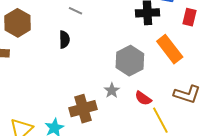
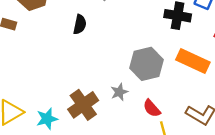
orange rectangle: (170, 49) -> (193, 61), turned -40
brown cross: (83, 109) -> (83, 105), turned -32

